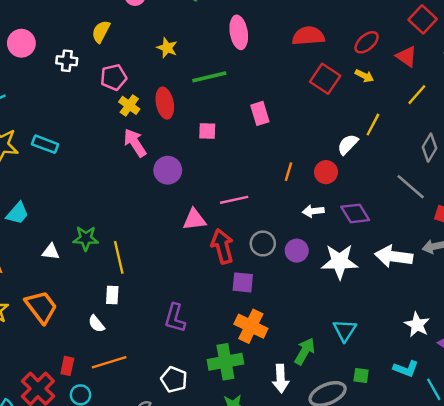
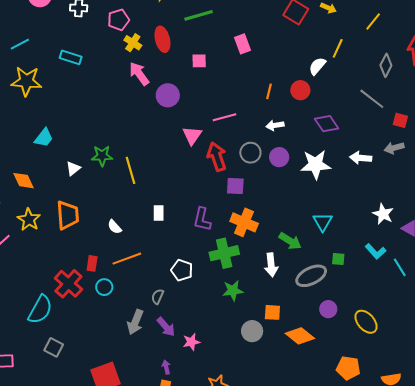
cyan rectangle: (45, 144) -> (71, 57), moved
white arrow: (313, 211) -> (275, 125), moved
pink triangle: (194, 220) -> (192, 136), turned -45
white triangle: (51, 252) -> (73, 168), turned -42
white arrow: (394, 256) -> (361, 158), size x0.7
white rectangle: (112, 295) -> (159, 213), moved
orange trapezoid: (41, 307) -> (68, 215), turned 36
purple L-shape: (175, 318) -> (202, 219), moved
green arrow: (305, 351) -> (290, 241), turned 95
cyan L-shape: (406, 369) -> (376, 251), turned 30

